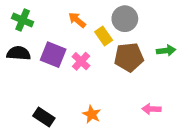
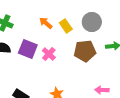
gray circle: (125, 19) -> (92, 22), moved
yellow rectangle: (104, 36) -> (66, 26), moved

